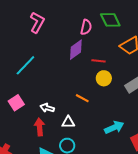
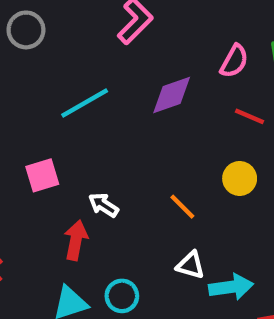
purple diamond: (76, 50) -> (172, 95), moved
red line: (99, 61) -> (250, 116), moved
white triangle: (68, 122) -> (191, 265), moved

